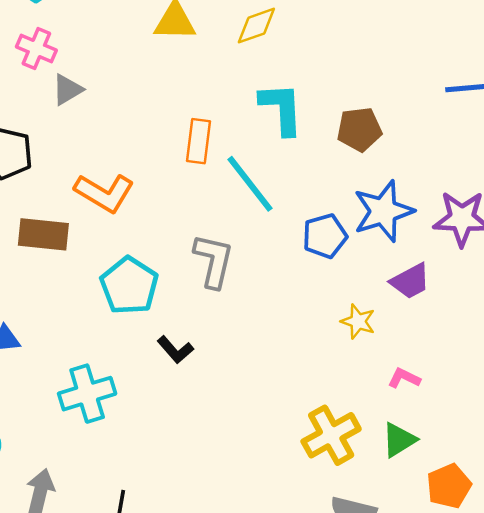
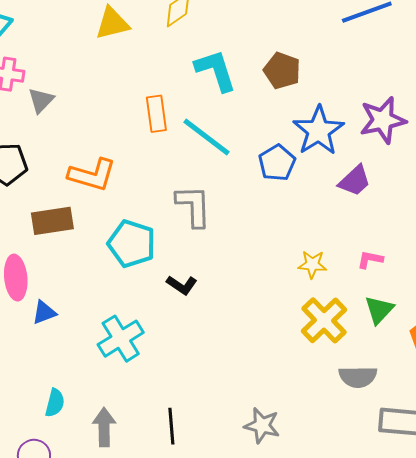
brown pentagon: (359, 129) -> (282, 71), turned -30
yellow star: (358, 321) -> (312, 264), moved

